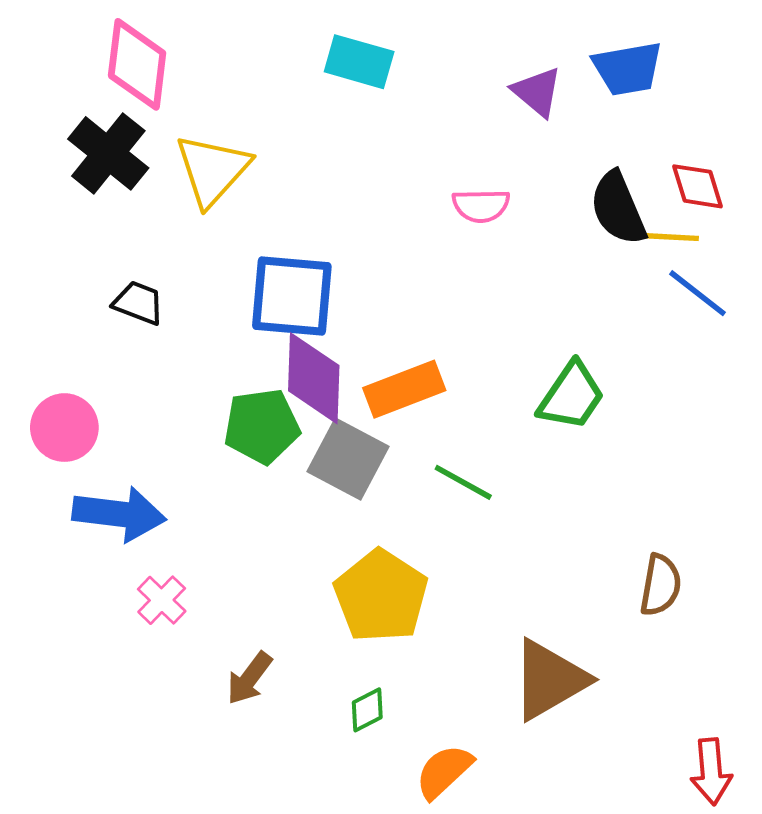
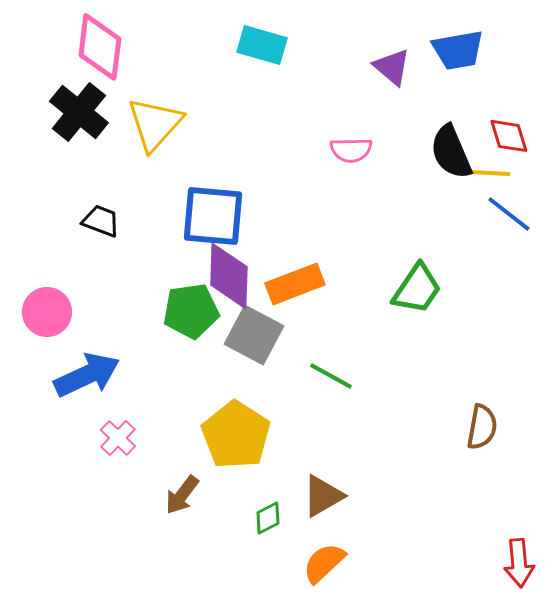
green line: (463, 482) -> (331, 376), moved
blue arrow: (119, 514) -> (87, 375), turned -32
yellow pentagon: (381, 596) -> (236, 435), moved
brown triangle: (549, 680) -> (323, 496), moved, size x0.7

